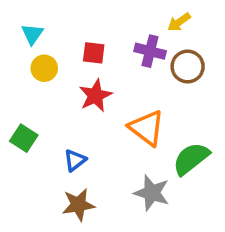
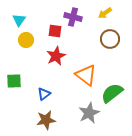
purple cross: (150, 51) -> (73, 17), moved
green square: (24, 138) -> (14, 81), turned -35
gray star: (152, 193) -> (89, 113), turned 30

